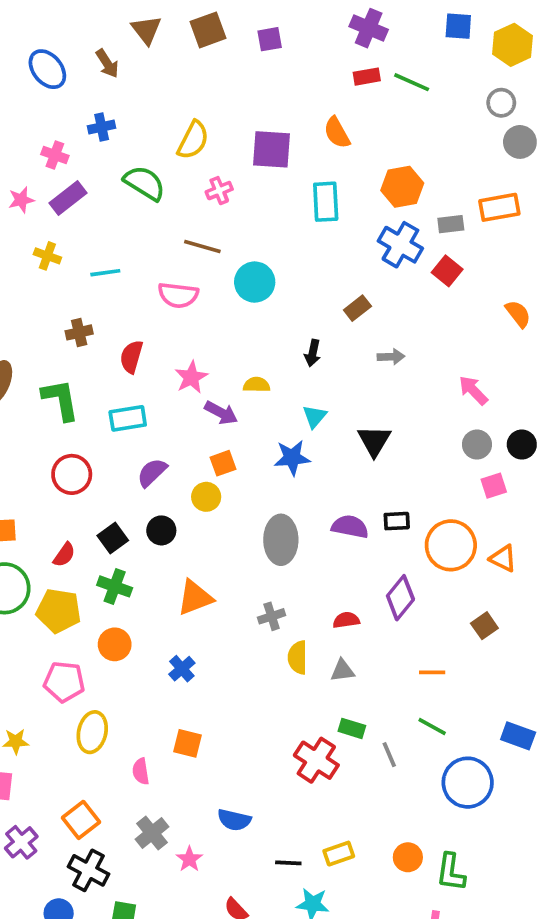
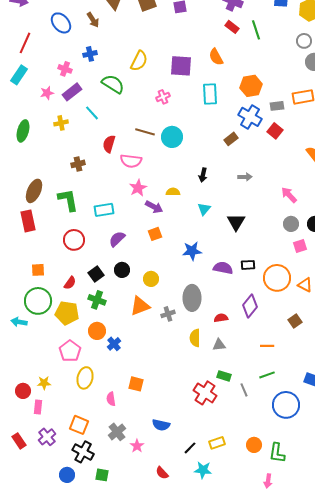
red rectangle: (367, 77) -> (232, 27), turned 48
green line: (412, 82) -> (256, 30), turned 48
pink cross: (219, 191) -> (163, 97), moved
brown line: (202, 247) -> (145, 132), moved
yellow cross: (47, 256) -> (61, 123), turned -32
cyan line: (105, 273) -> (92, 113), moved, turned 56
pink semicircle: (178, 295) -> (131, 161), moved
brown rectangle: (357, 308) -> (231, 139), moved
red semicircle: (131, 357) -> (109, 144), moved
blue star: (292, 458) -> (192, 251), moved
yellow circle: (206, 497) -> (151, 279), moved
gray ellipse: (281, 540) -> (192, 298), moved
gray cross: (272, 616) -> (168, 314), moved
blue cross: (182, 669) -> (114, 344), moved
pink pentagon: (64, 682) -> (70, 351), turned 30
green line: (432, 727) -> (267, 375), turned -49
orange square: (81, 820) -> (79, 425), turned -30
black line: (288, 863) -> (190, 448), turned -48

